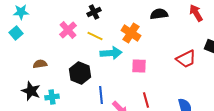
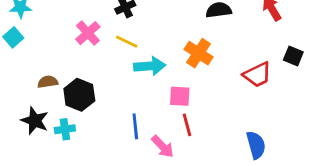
orange cross: (131, 33) -> (199, 53), moved
pink square: (139, 66) -> (180, 96), moved
black hexagon: (80, 73) -> (79, 95), moved
red line: (146, 100) -> (187, 125), moved

